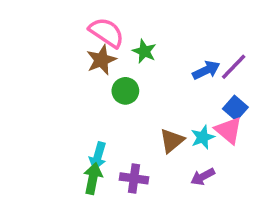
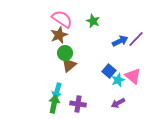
green star: (144, 51) -> (93, 21), moved
green circle: (125, 91) -> (65, 53), moved
blue square: (235, 108) -> (109, 71), moved
brown triangle: (172, 141) -> (69, 65), moved

